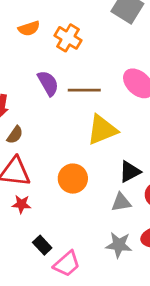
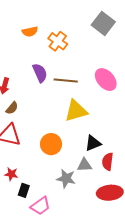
red star: (21, 204) -> (11, 174), moved
black rectangle: (42, 245) -> (24, 190), turned 56
gray star: (119, 245) -> (66, 179), moved

